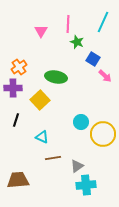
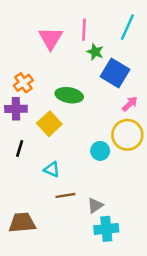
pink triangle: (41, 31) -> (51, 38), size x1.5
blue square: (93, 59) -> (115, 73), size x1.6
pink arrow: (105, 76) -> (130, 104), moved, turned -88
yellow circle: (103, 134) -> (127, 135), moved

